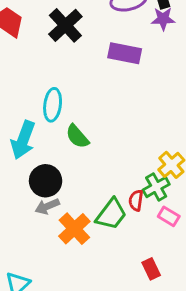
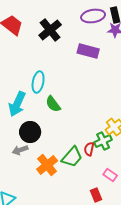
gray arrow: (47, 206) -> (20, 150), moved
pink rectangle: (169, 216) -> (110, 175), moved

